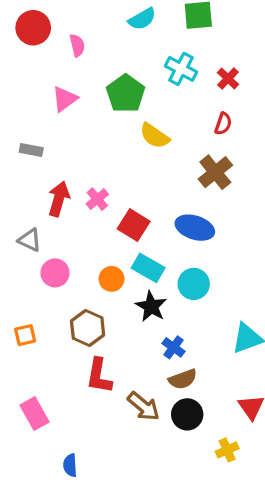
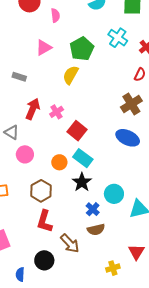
yellow semicircle: (154, 136) -> (71, 75), moved, turned 78
blue ellipse: (195, 228) -> (128, 138), moved
cyan circle: (194, 284) -> (114, 194), moved
black circle: (187, 414) -> (44, 260), moved
yellow cross: (227, 450) -> (113, 268), moved

